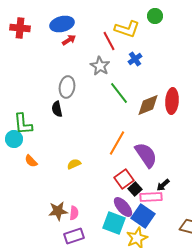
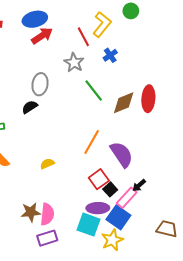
yellow L-shape: (127, 29) -> (102, 24), turned -70
red arrow: (69, 40) -> (42, 36), size x1.5
black semicircle: (57, 109) -> (30, 107), turned 70
pink rectangle: (151, 197) -> (127, 198), turned -45
purple ellipse: (123, 207) -> (98, 208), turned -50
pink semicircle: (74, 213) -> (47, 214), size x1.5

